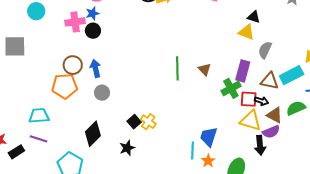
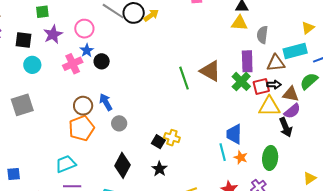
black circle: (93, 31) -> (102, 61), moved
brown triangle: (204, 69) -> (210, 71), size x1.6
cyan rectangle: (292, 75) -> (295, 51), turned 30

